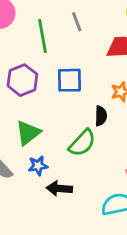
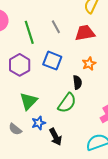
gray line: (77, 22) -> (56, 27), moved
blue square: (69, 80) -> (52, 61), turned 30
black arrow: (59, 189) -> (56, 137), turned -114

